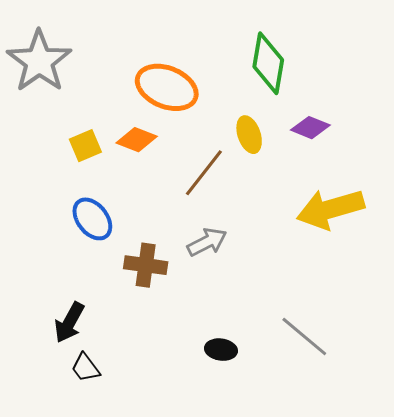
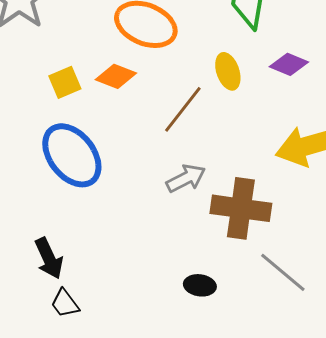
blue ellipse: (92, 219) -> (72, 155), size x1.5
brown cross: (146, 265) -> (241, 208), moved, size x1.4
black arrow: (69, 322) -> (49, 258), turned -54

